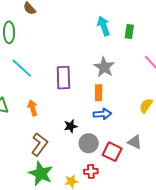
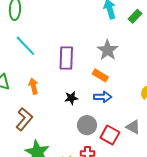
green rectangle: (129, 31) -> (135, 16), turned 32
orange rectangle: (99, 93) -> (100, 75), turned -63
black star: (71, 126) -> (71, 98), moved
brown L-shape: (39, 144) -> (24, 119), moved

